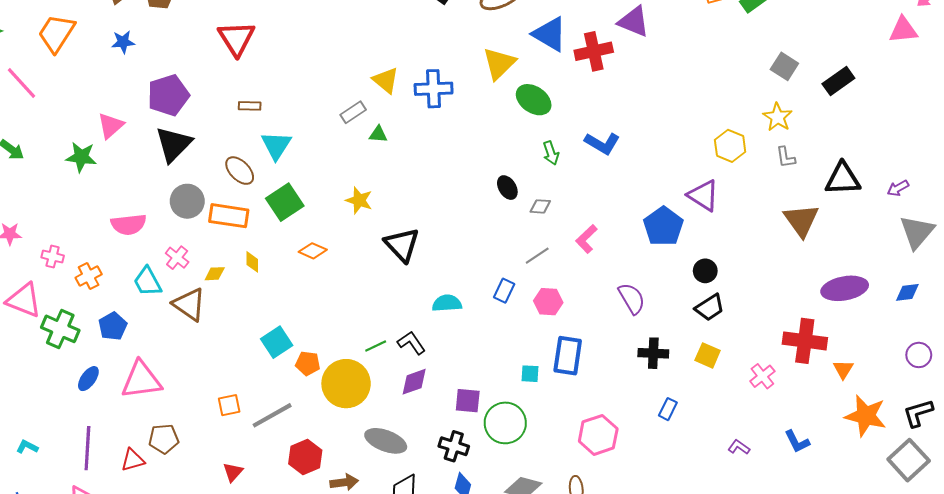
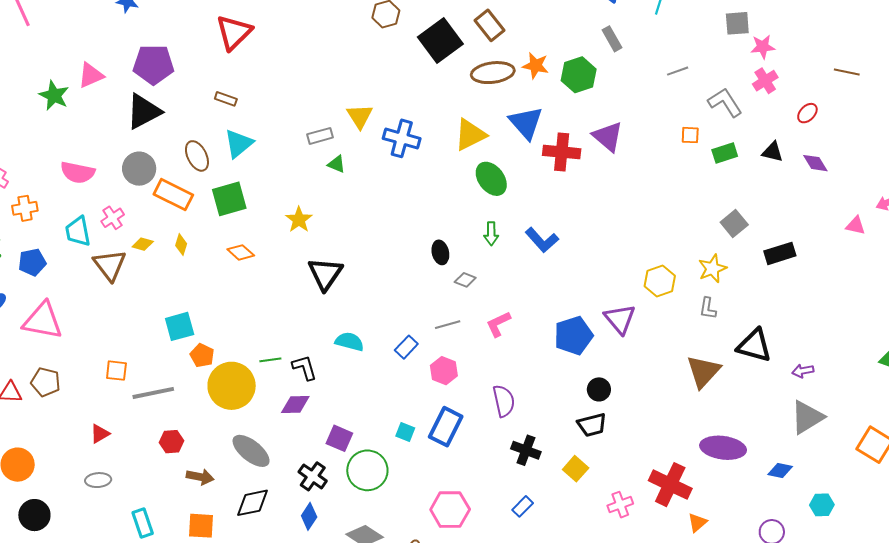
pink triangle: (903, 30) -> (856, 226), size x0.7
purple semicircle: (632, 298) -> (504, 401), moved
red hexagon: (305, 457) -> (171, 442), size x0.7

